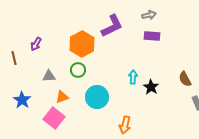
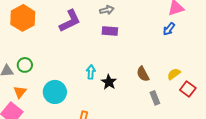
orange hexagon: (82, 44) -> (23, 18), moved
green circle: (78, 70) -> (25, 65), moved
orange triangle: (62, 97) -> (20, 92), turned -32

